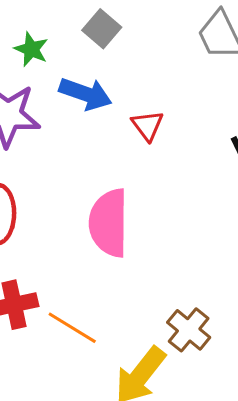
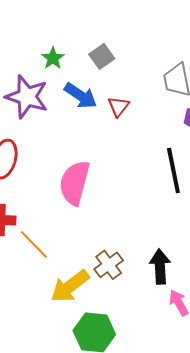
red triangle: (148, 125) -> (118, 106), moved

